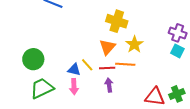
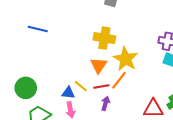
yellow star: (134, 44) -> (125, 59), size x1.4
orange line: (125, 64) -> (119, 80), turned -48
purple arrow: (109, 85) -> (106, 103), turned 32

